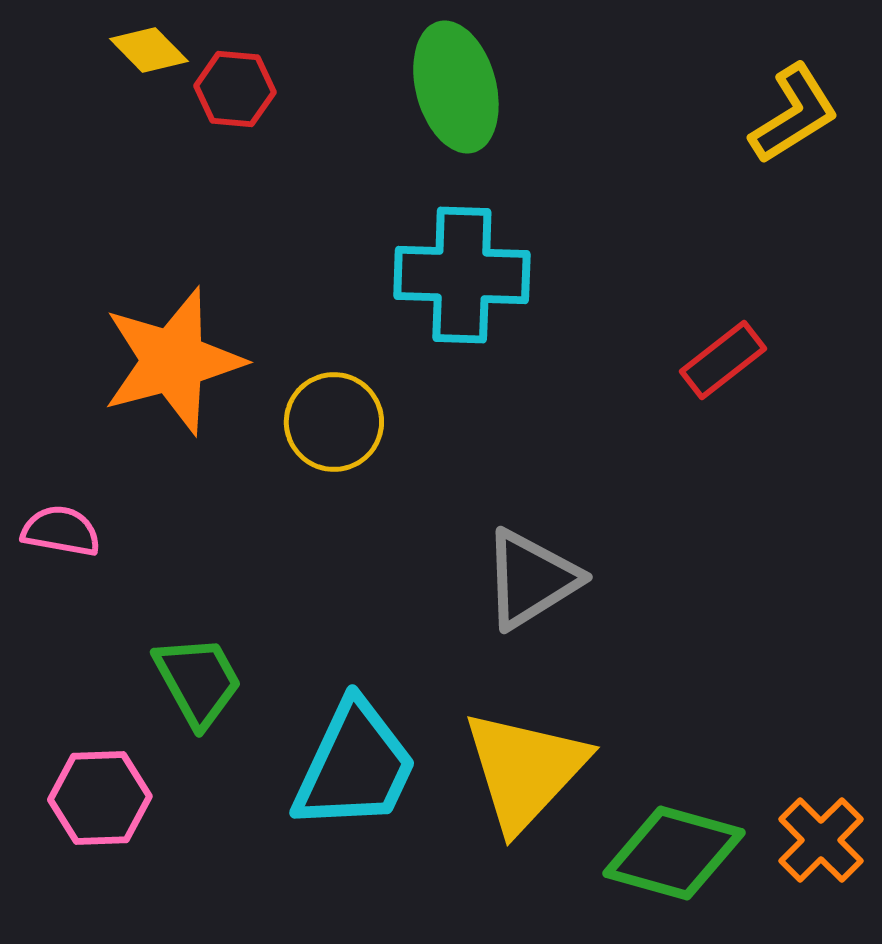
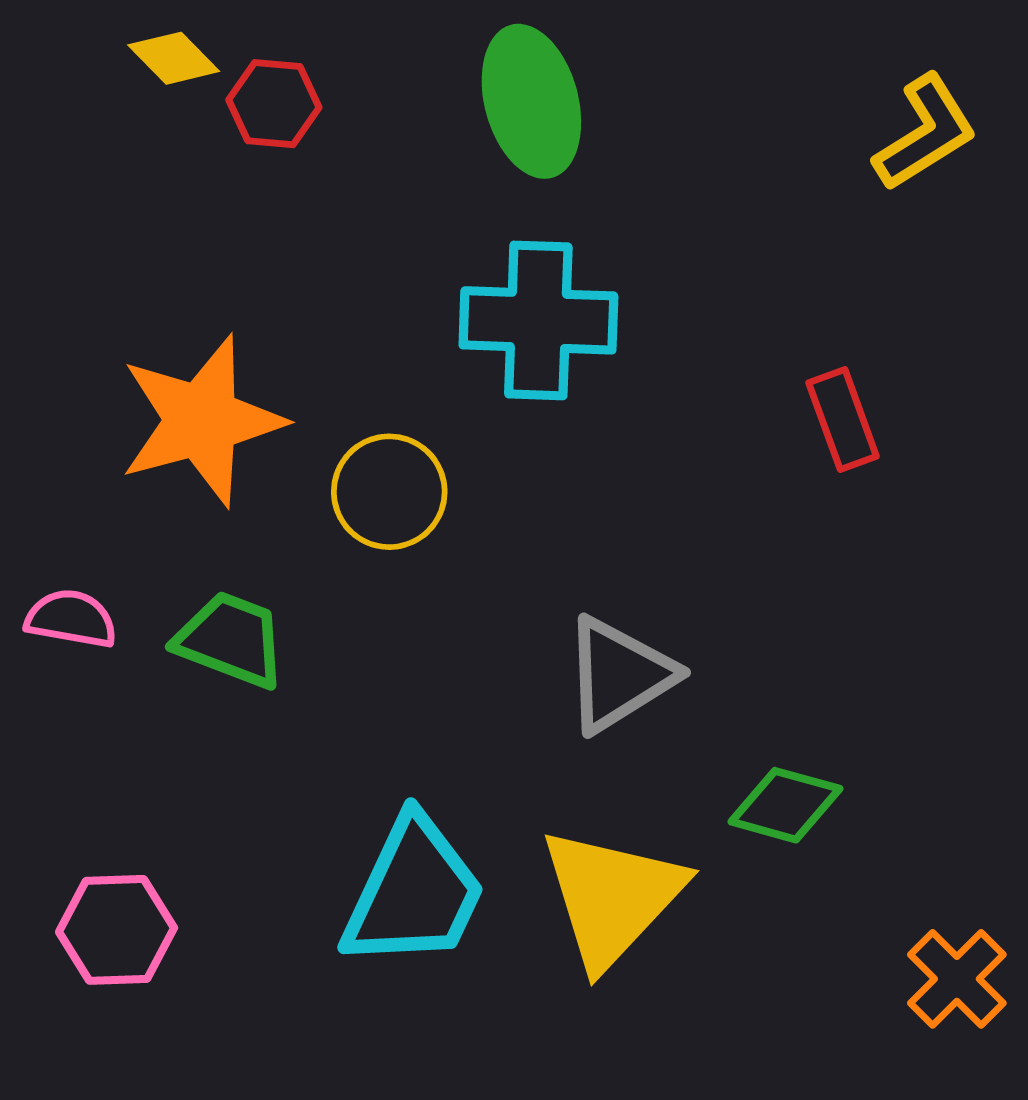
red rectangle: (723, 360) -> (843, 419), turned -72
green trapezoid: (198, 681) -> (231, 640), moved, turned -40
green diamond: (674, 853) -> (785, 805), moved, size x0.7

